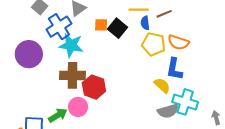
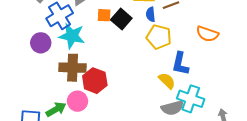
orange semicircle: (178, 42) -> (207, 34), moved
purple circle: (29, 54) -> (41, 43), moved, size x0.7

